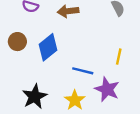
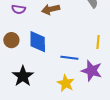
blue diamond: (48, 47) -> (38, 42), turned -45
black star: (35, 97) -> (23, 76), moved

